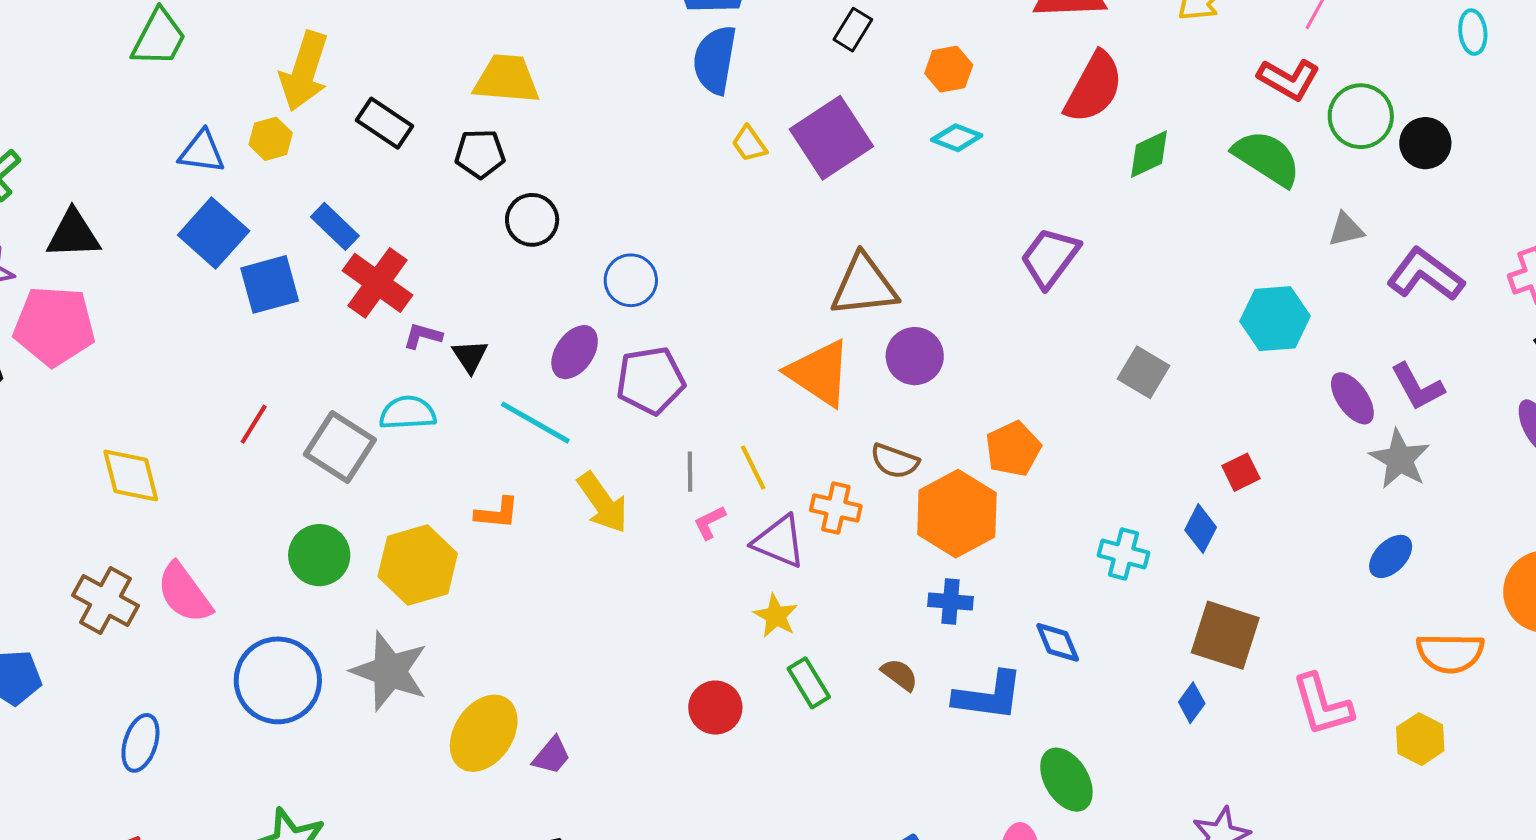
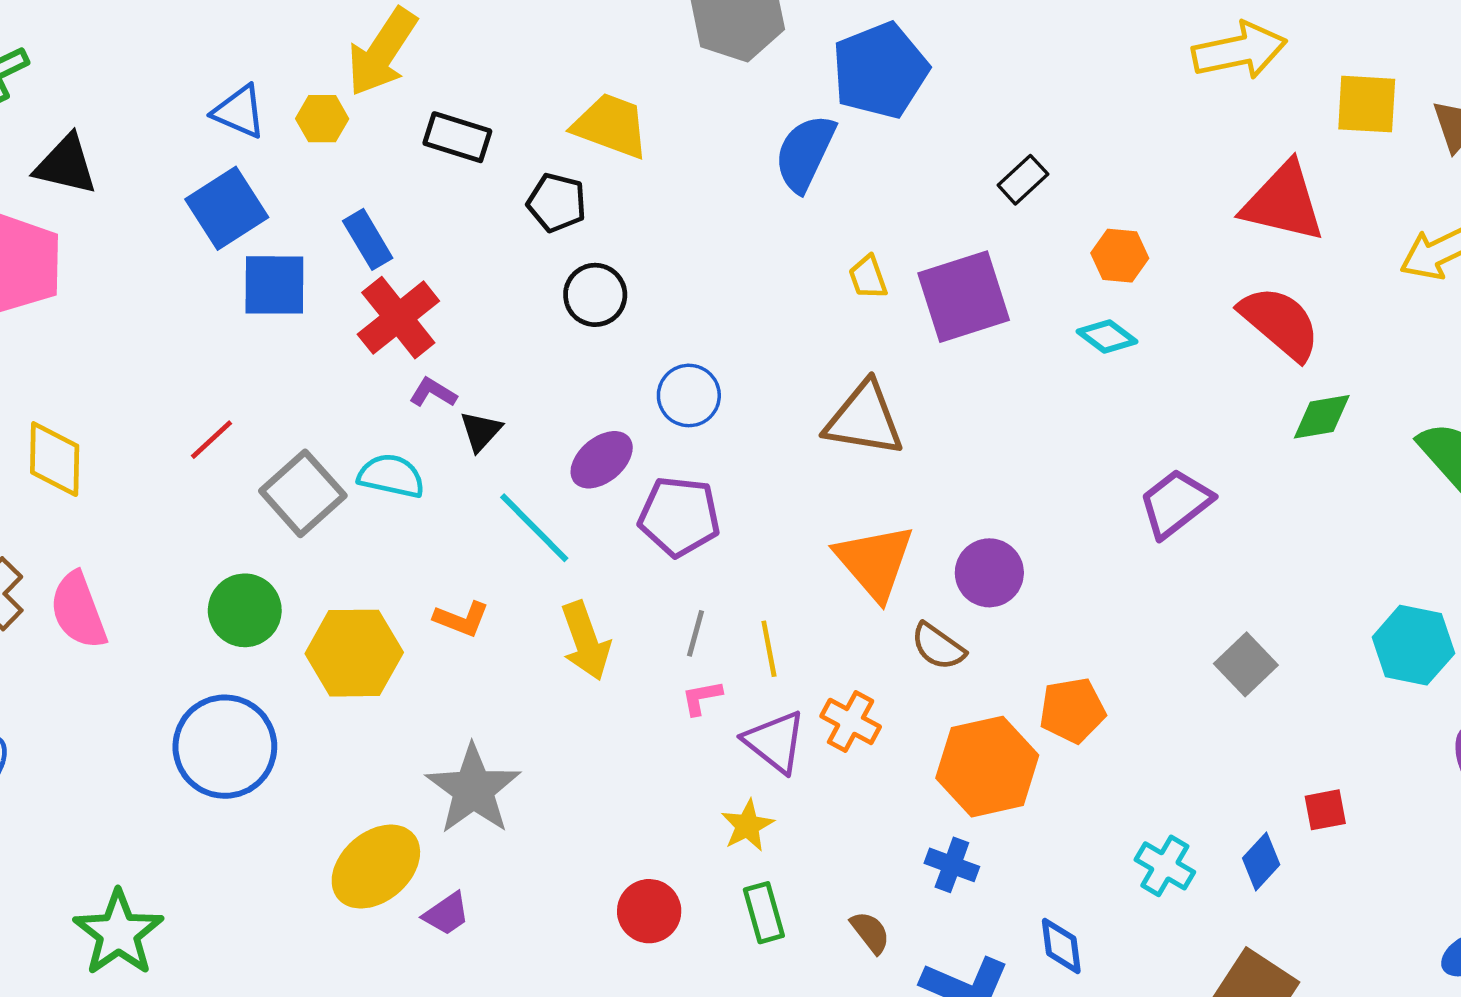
blue semicircle: (715, 60) -> (805, 153), moved
red semicircle: (1094, 87) -> (1280, 323), turned -94
black rectangle: (385, 123) -> (457, 137), turned -32
brown triangle: (864, 286) -> (864, 419), moved
brown semicircle: (895, 461) -> (938, 646), moved
gray star: (390, 671) -> (473, 789), moved
blue circle: (278, 680) -> (225, 747), moved

